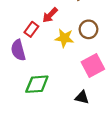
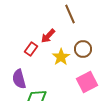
yellow star: (64, 38) -> (61, 57), turned 30
purple semicircle: (18, 50) -> (19, 79), moved

